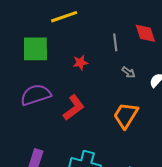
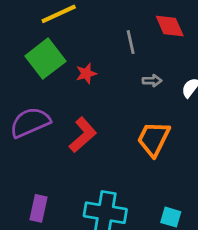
green square: (35, 49) -> (45, 59), moved, turned -32
gray arrow: (129, 72) -> (152, 81), turned -32

